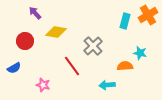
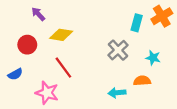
gray cross: (93, 46) -> (118, 50), moved
red line: (72, 66) -> (63, 68), moved
orange semicircle: (125, 66) -> (142, 81), moved
pink star: (43, 85) -> (47, 93), size x1.5

